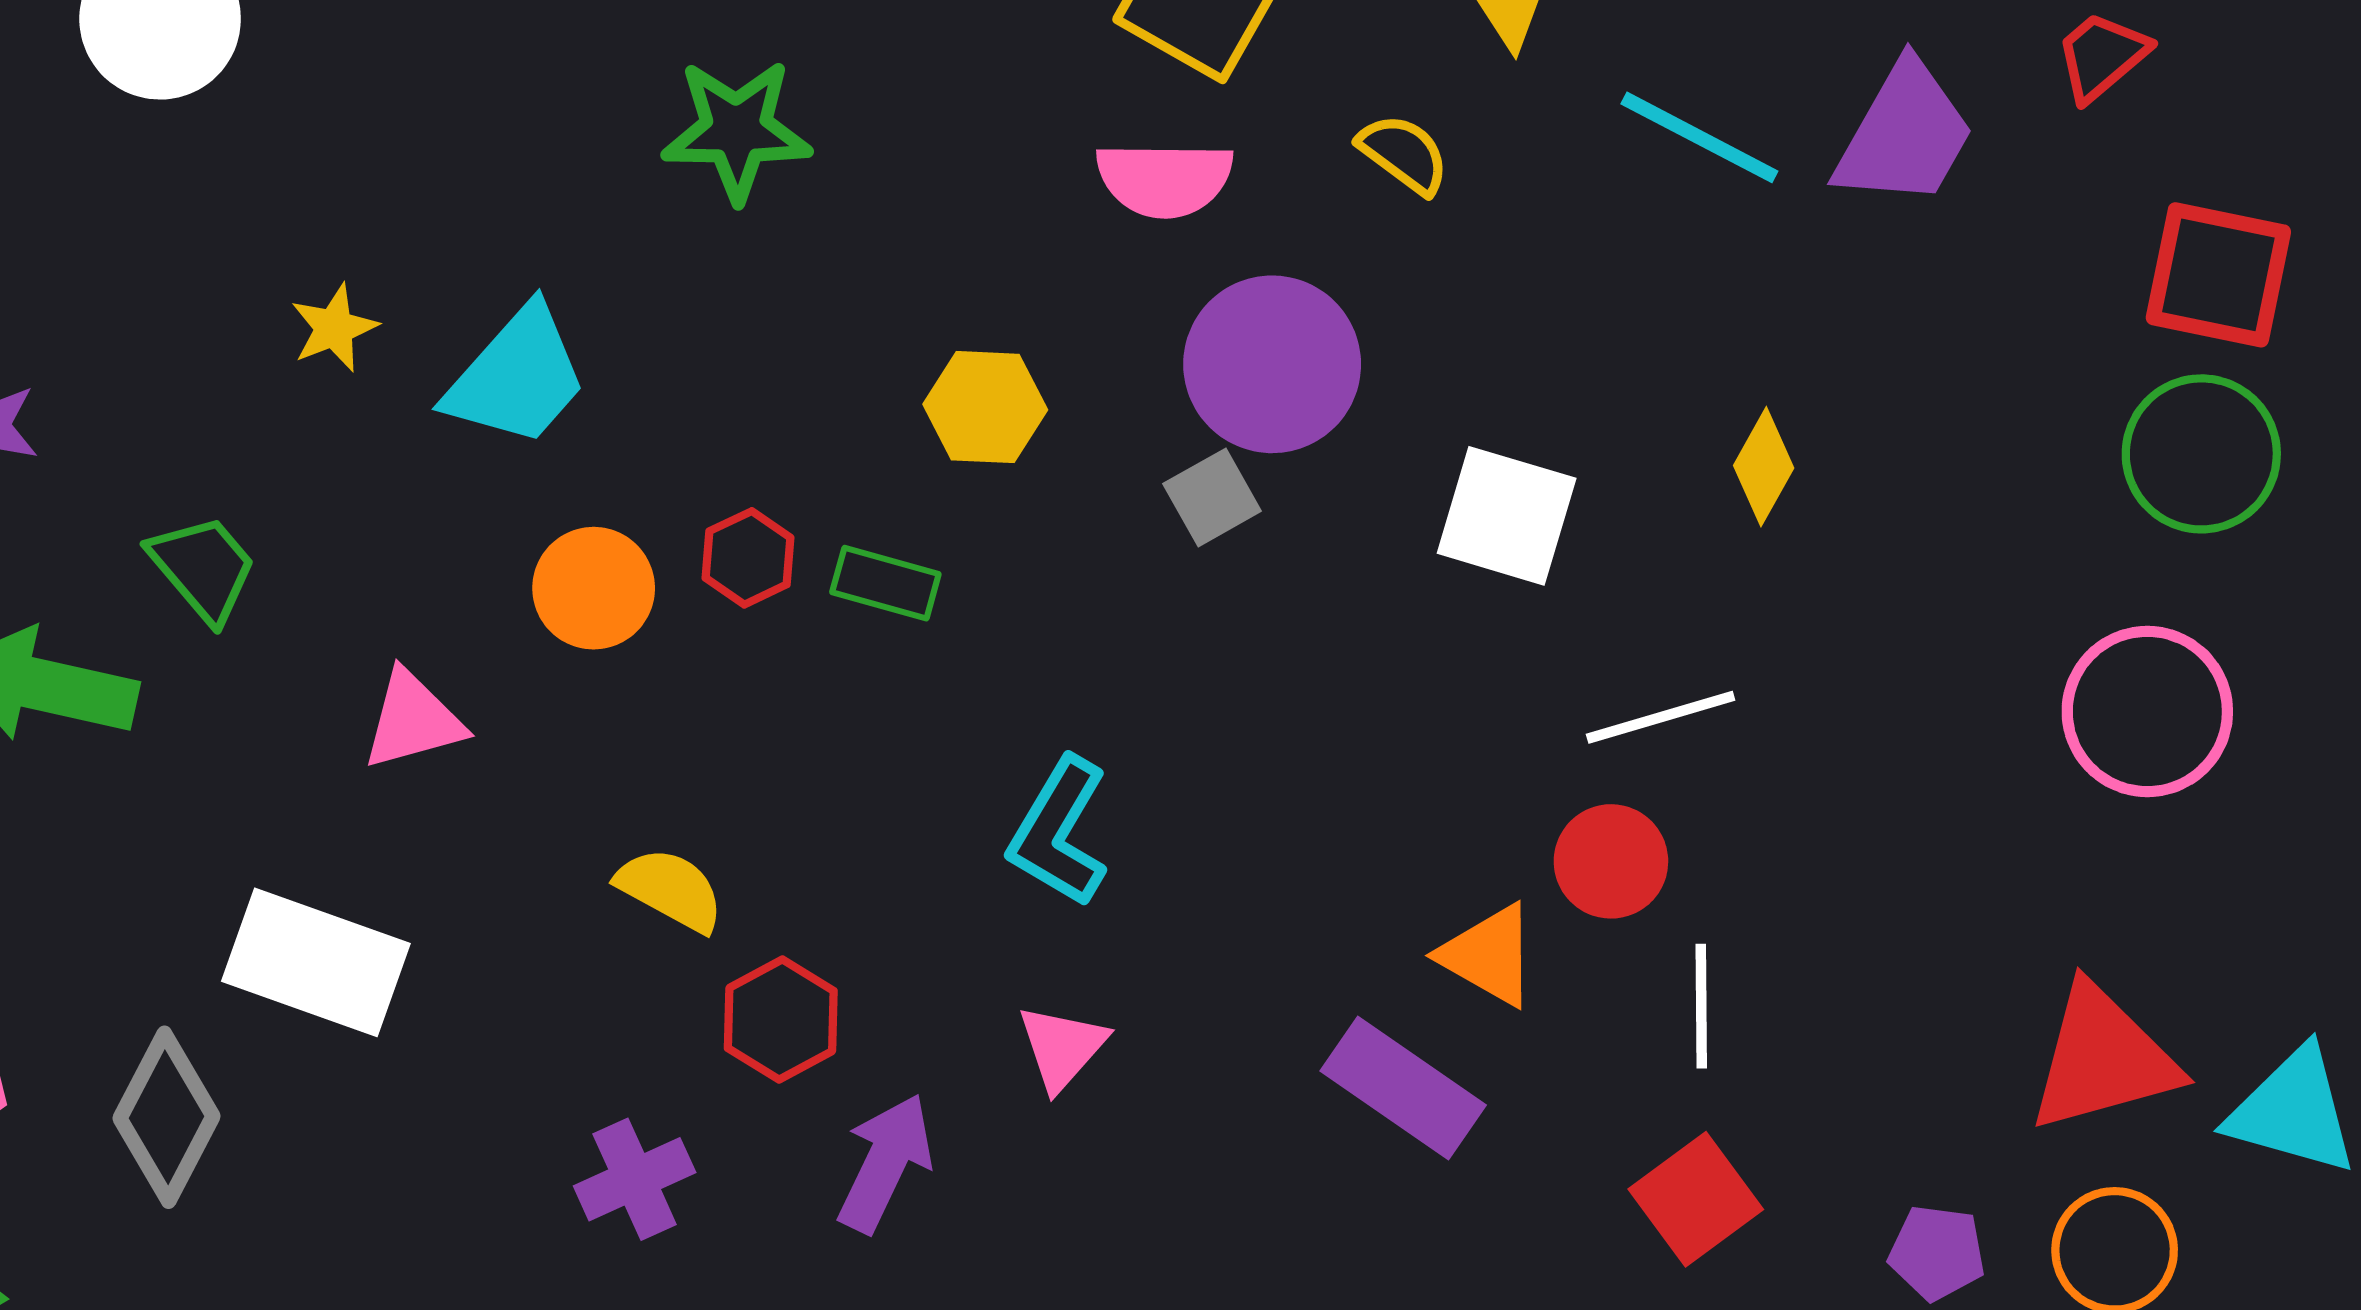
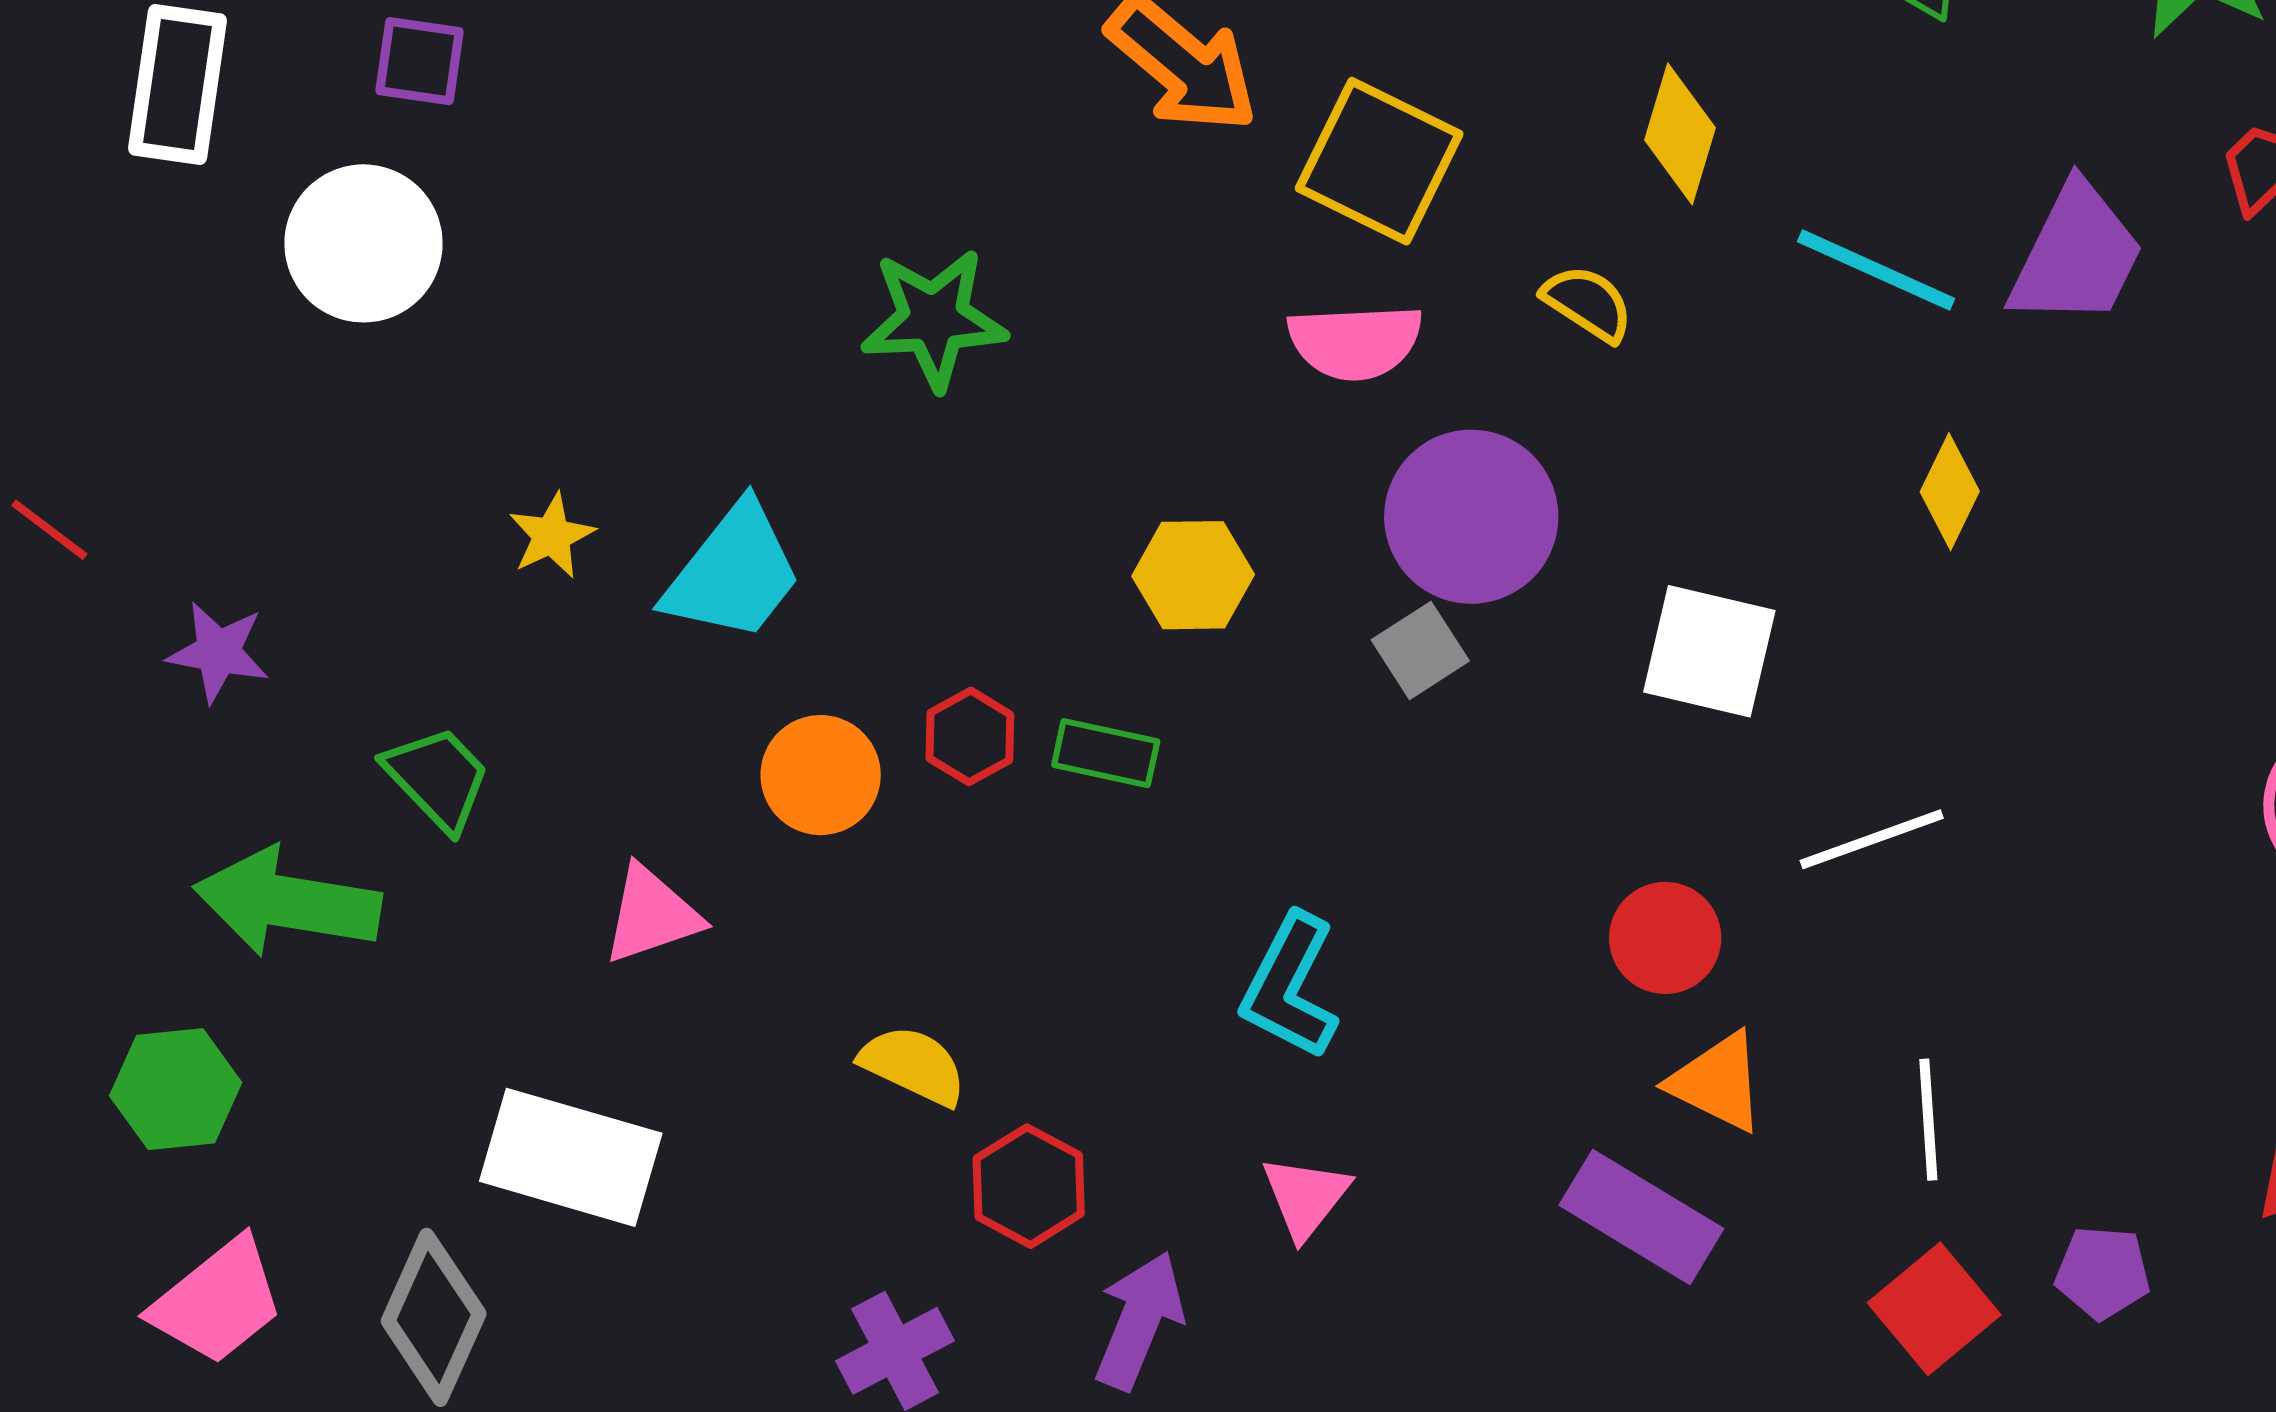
yellow diamond: (1764, 467) -> (1950, 492), moved
red circle: (1611, 861) -> (1665, 938), moved
purple pentagon: (1937, 1253) -> (2103, 1273), moved

